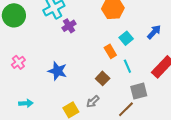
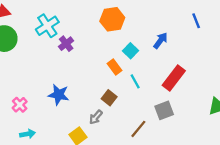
pink cross: (18, 62) -> (20, 105), moved
gray square: (139, 91) -> (164, 110), moved
gray arrow: (93, 102) -> (96, 117), moved

